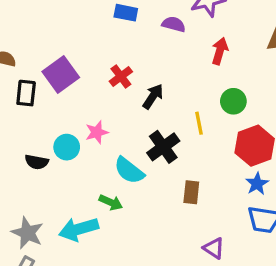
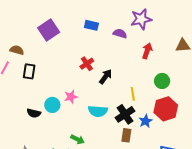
purple square: (61, 74) -> (49, 30), moved
green circle: (233, 101) -> (162, 81), moved
black cross: (163, 147) -> (125, 114), moved
cyan semicircle: (129, 171) -> (98, 111), moved, turned -36
blue star: (257, 184) -> (146, 121), moved

